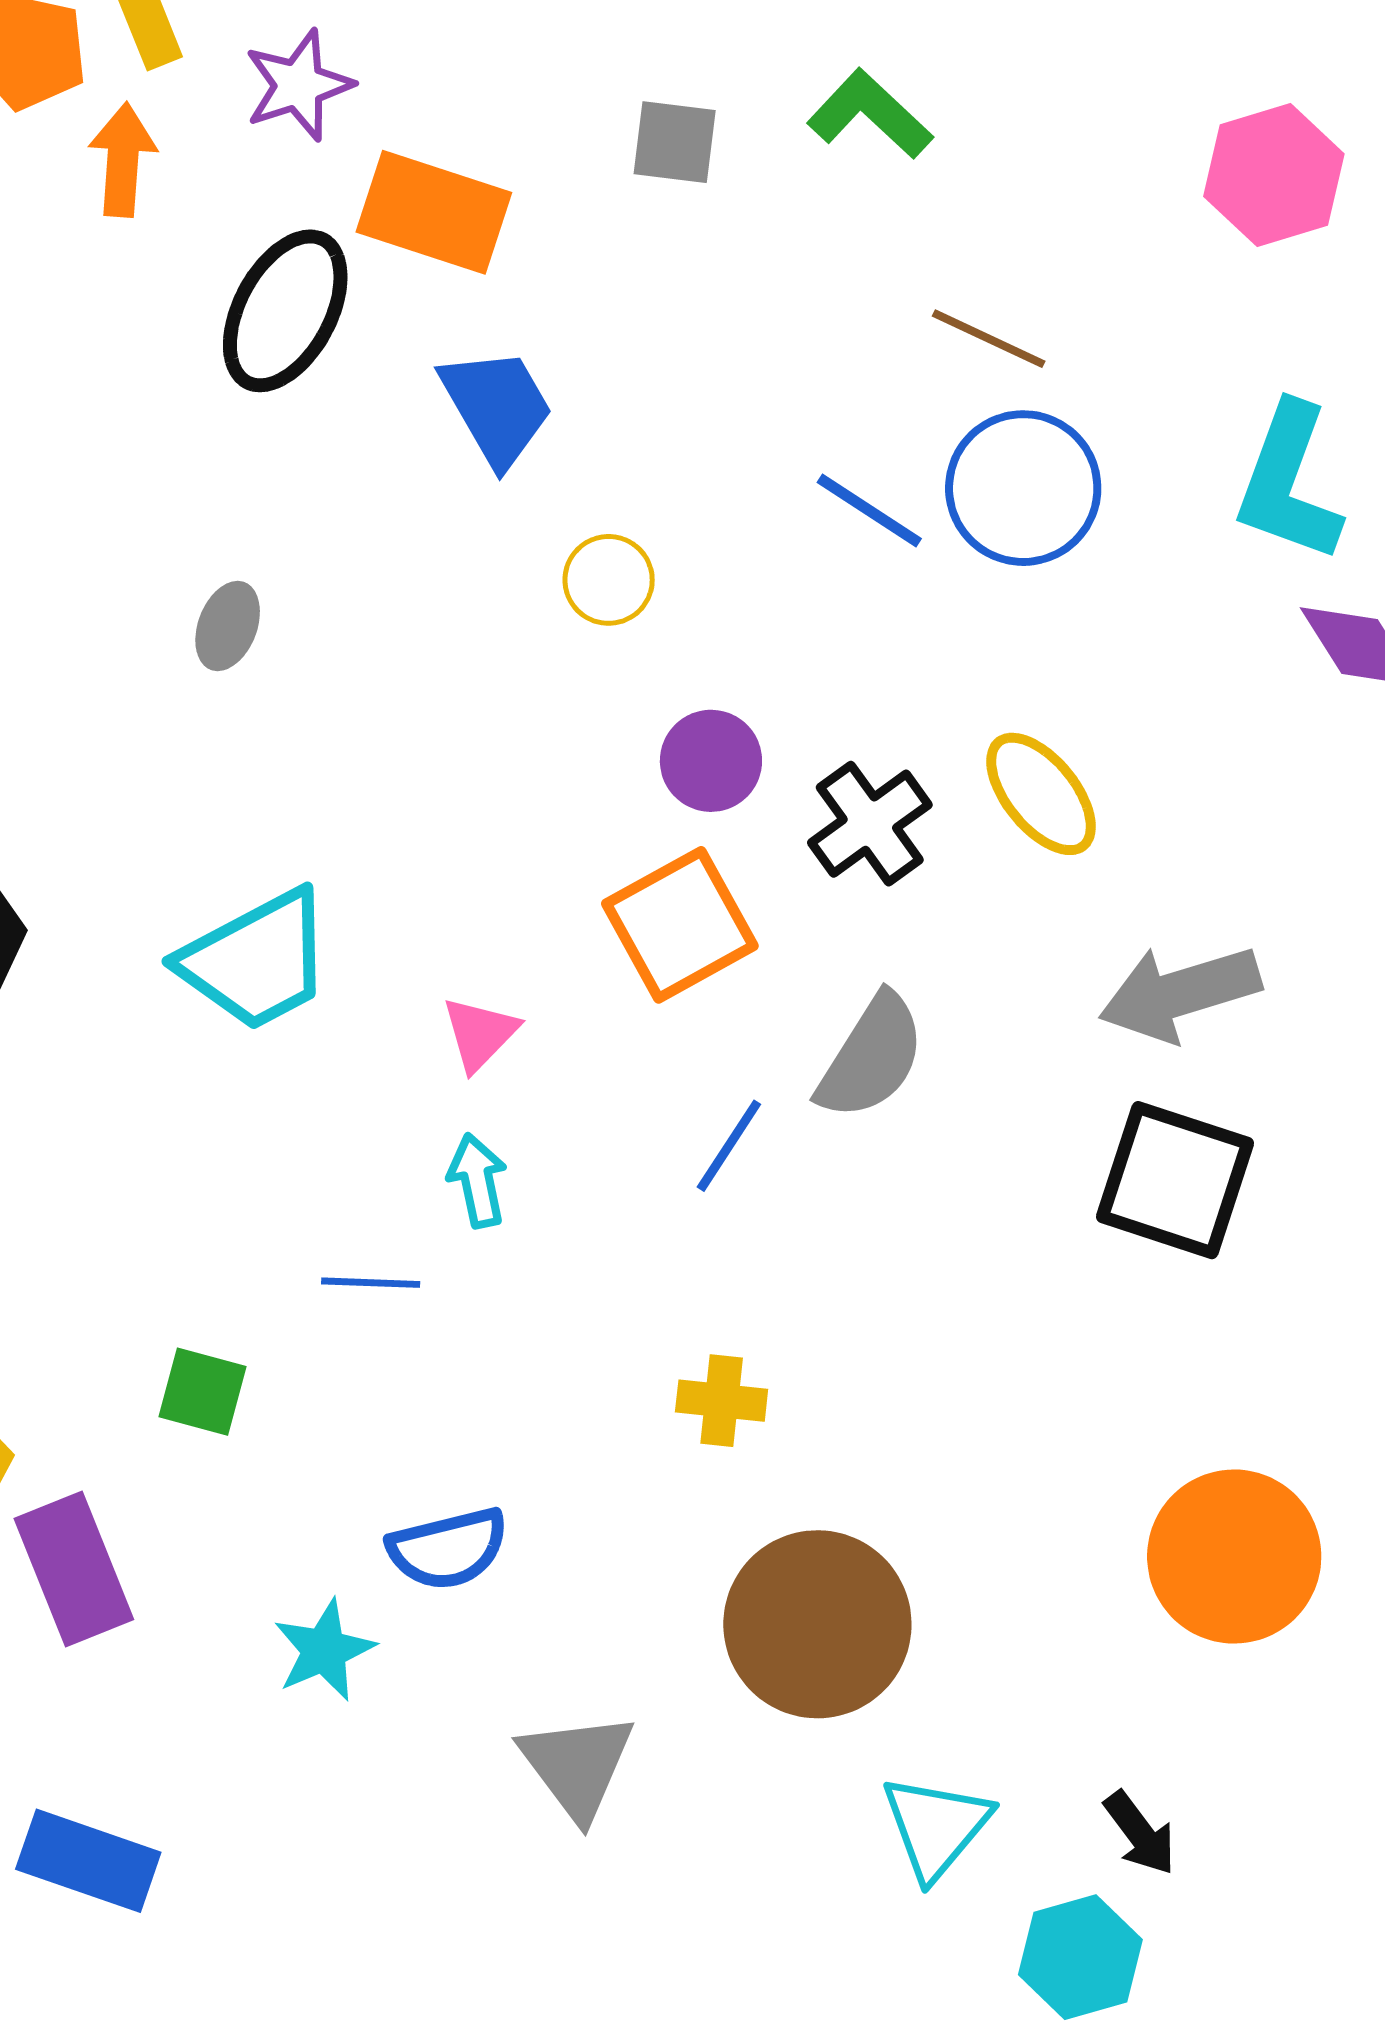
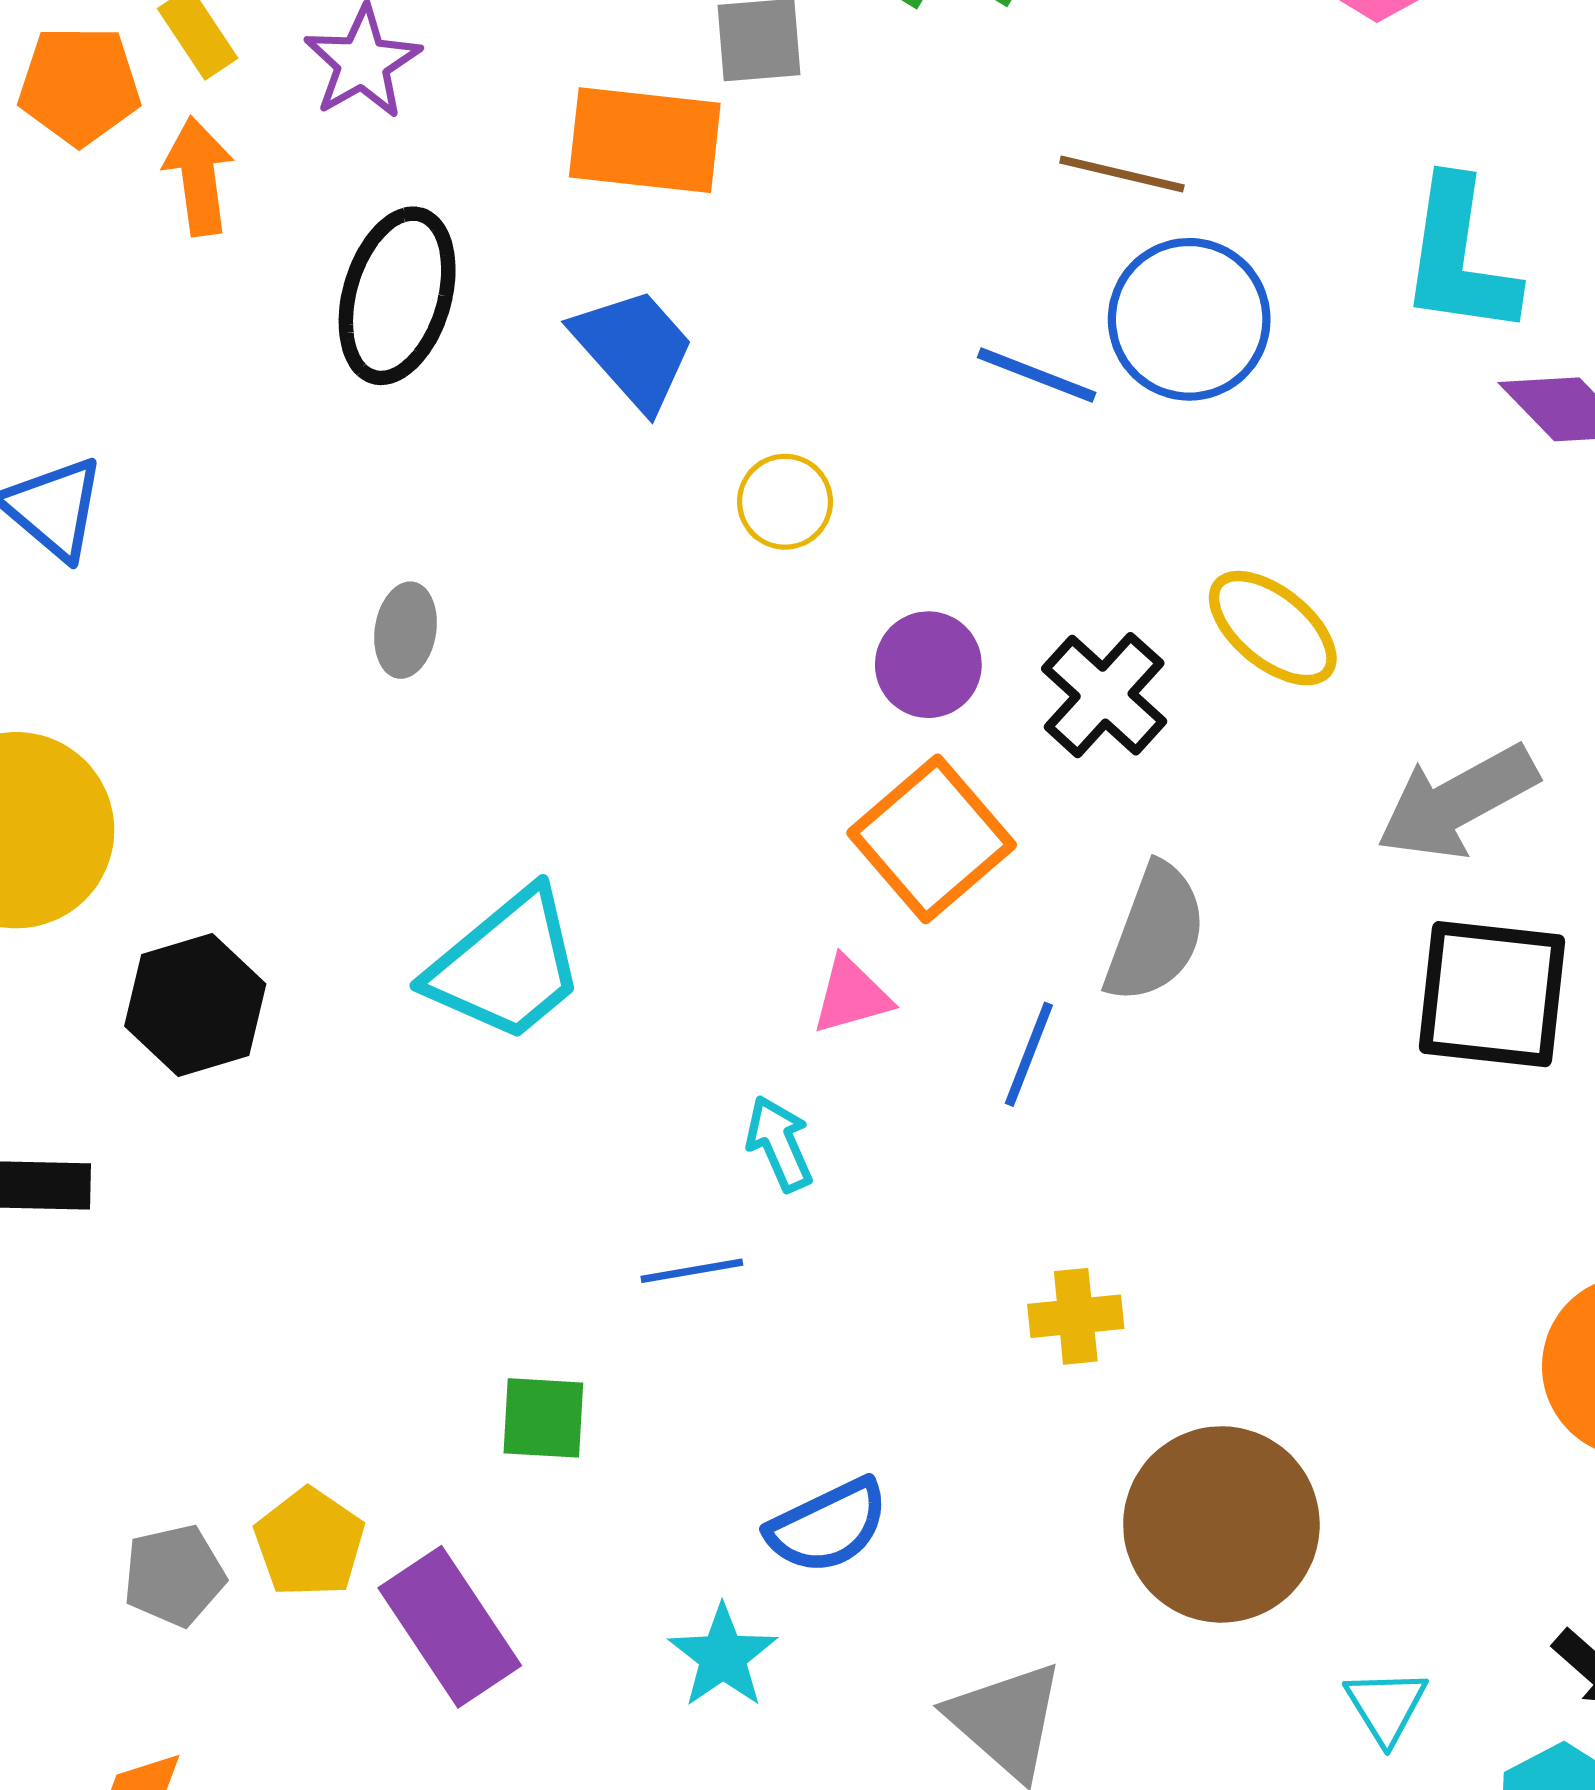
orange rectangle: (434, 212) -> (645, 140), moved
pink triangle: (480, 1034) -> (851, 996), moved, turned 42
cyan triangle: (936, 1827) -> (1386, 1706), size x0.7

